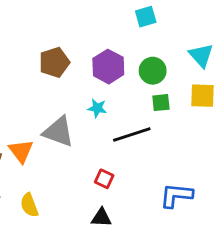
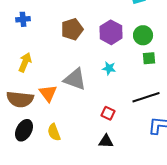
cyan star: (97, 108) -> (109, 68), moved
black line: (132, 134) -> (146, 97), moved

